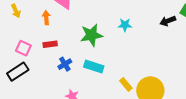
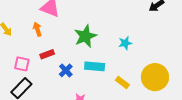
cyan star: (125, 25) -> (125, 43), moved
yellow rectangle: (126, 84) -> (122, 83), moved

